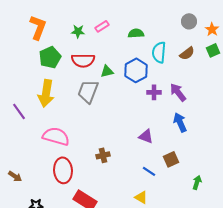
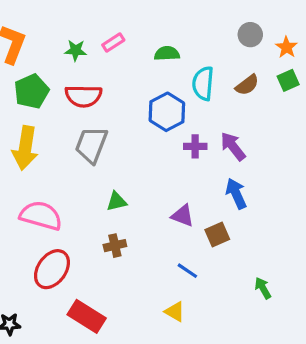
green triangle: (107, 71) -> (117, 201), moved
brown square: (171, 159) -> (217, 235), moved
red ellipse: (63, 170) -> (52, 269), turned 40
green arrow: (197, 182) -> (263, 288), turned -48

